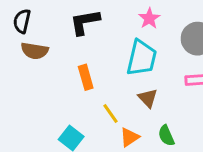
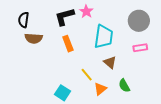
pink star: (149, 18) -> (86, 12), moved
orange rectangle: (86, 77) -> (68, 44), moved

